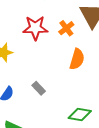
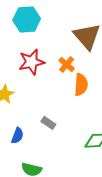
orange cross: (66, 28) -> (67, 65), moved

